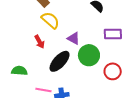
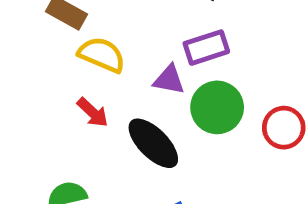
purple rectangle: (113, 34) -> (206, 48), moved
black ellipse: (60, 61) -> (153, 143), turned -70

